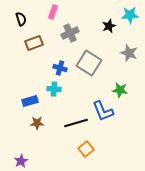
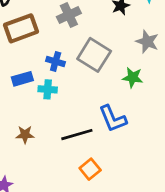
brown rectangle: (34, 43) -> (21, 28), size x1.4
green star: (120, 90) -> (133, 77), moved
blue rectangle: (30, 101) -> (22, 79), moved

